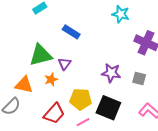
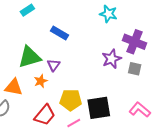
purple star: (111, 73) -> (112, 59), moved, turned -30
gray square: (139, 79) -> (135, 69), moved
black square: (108, 108) -> (99, 108), turned -30

